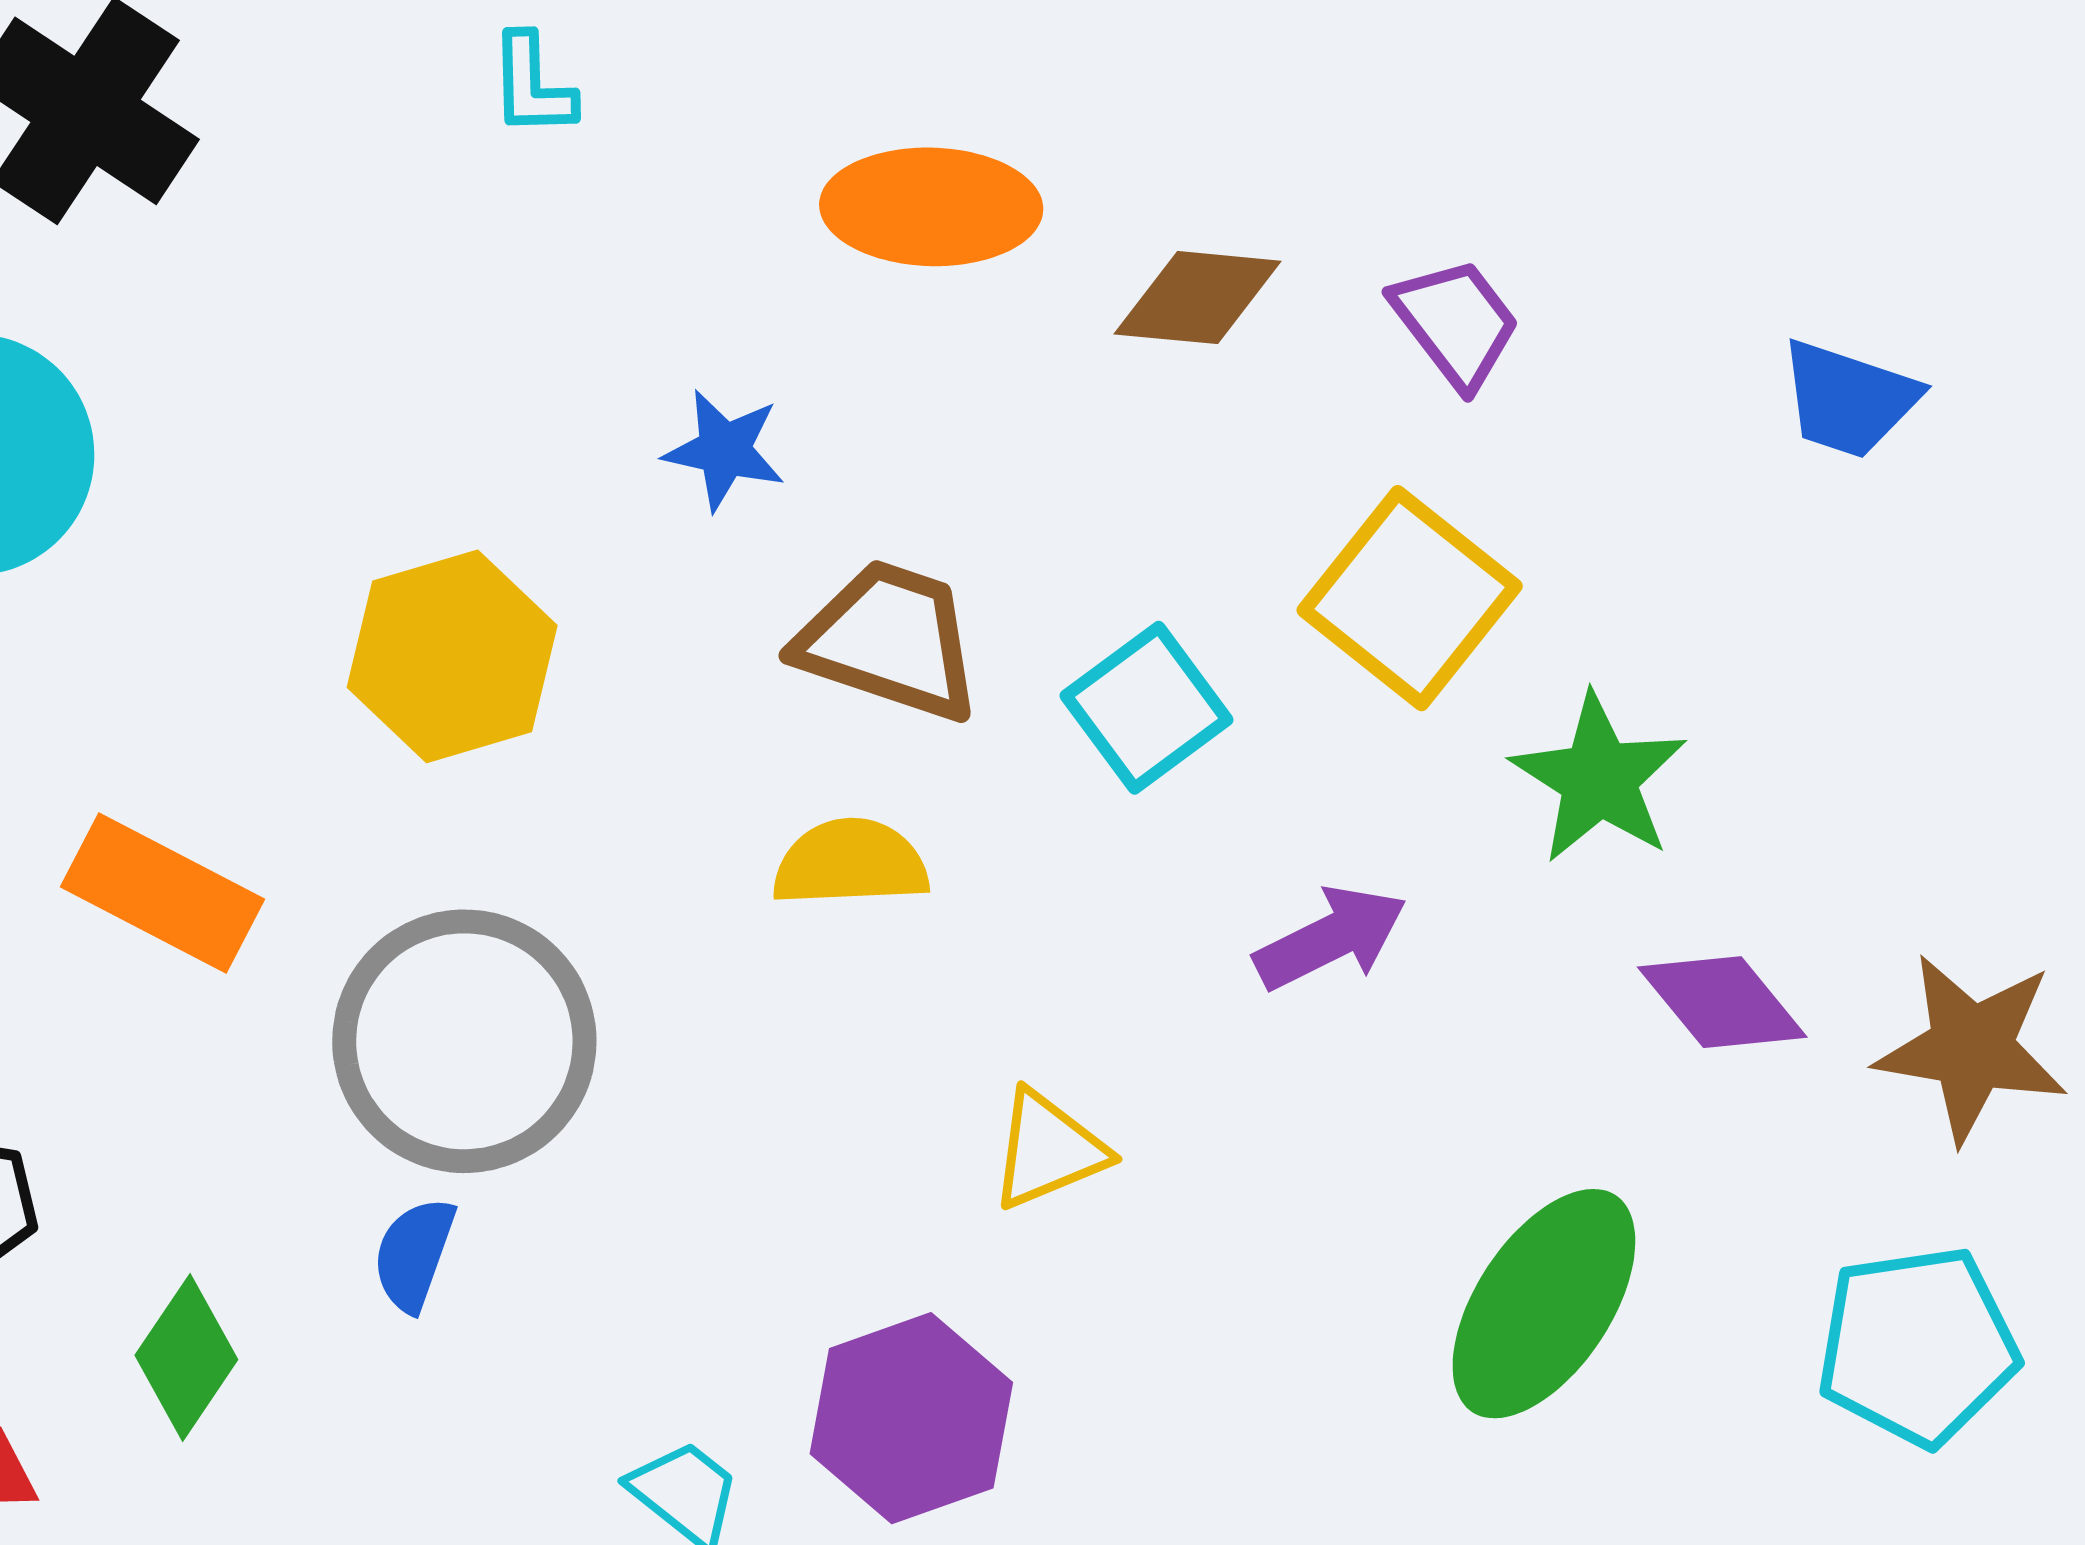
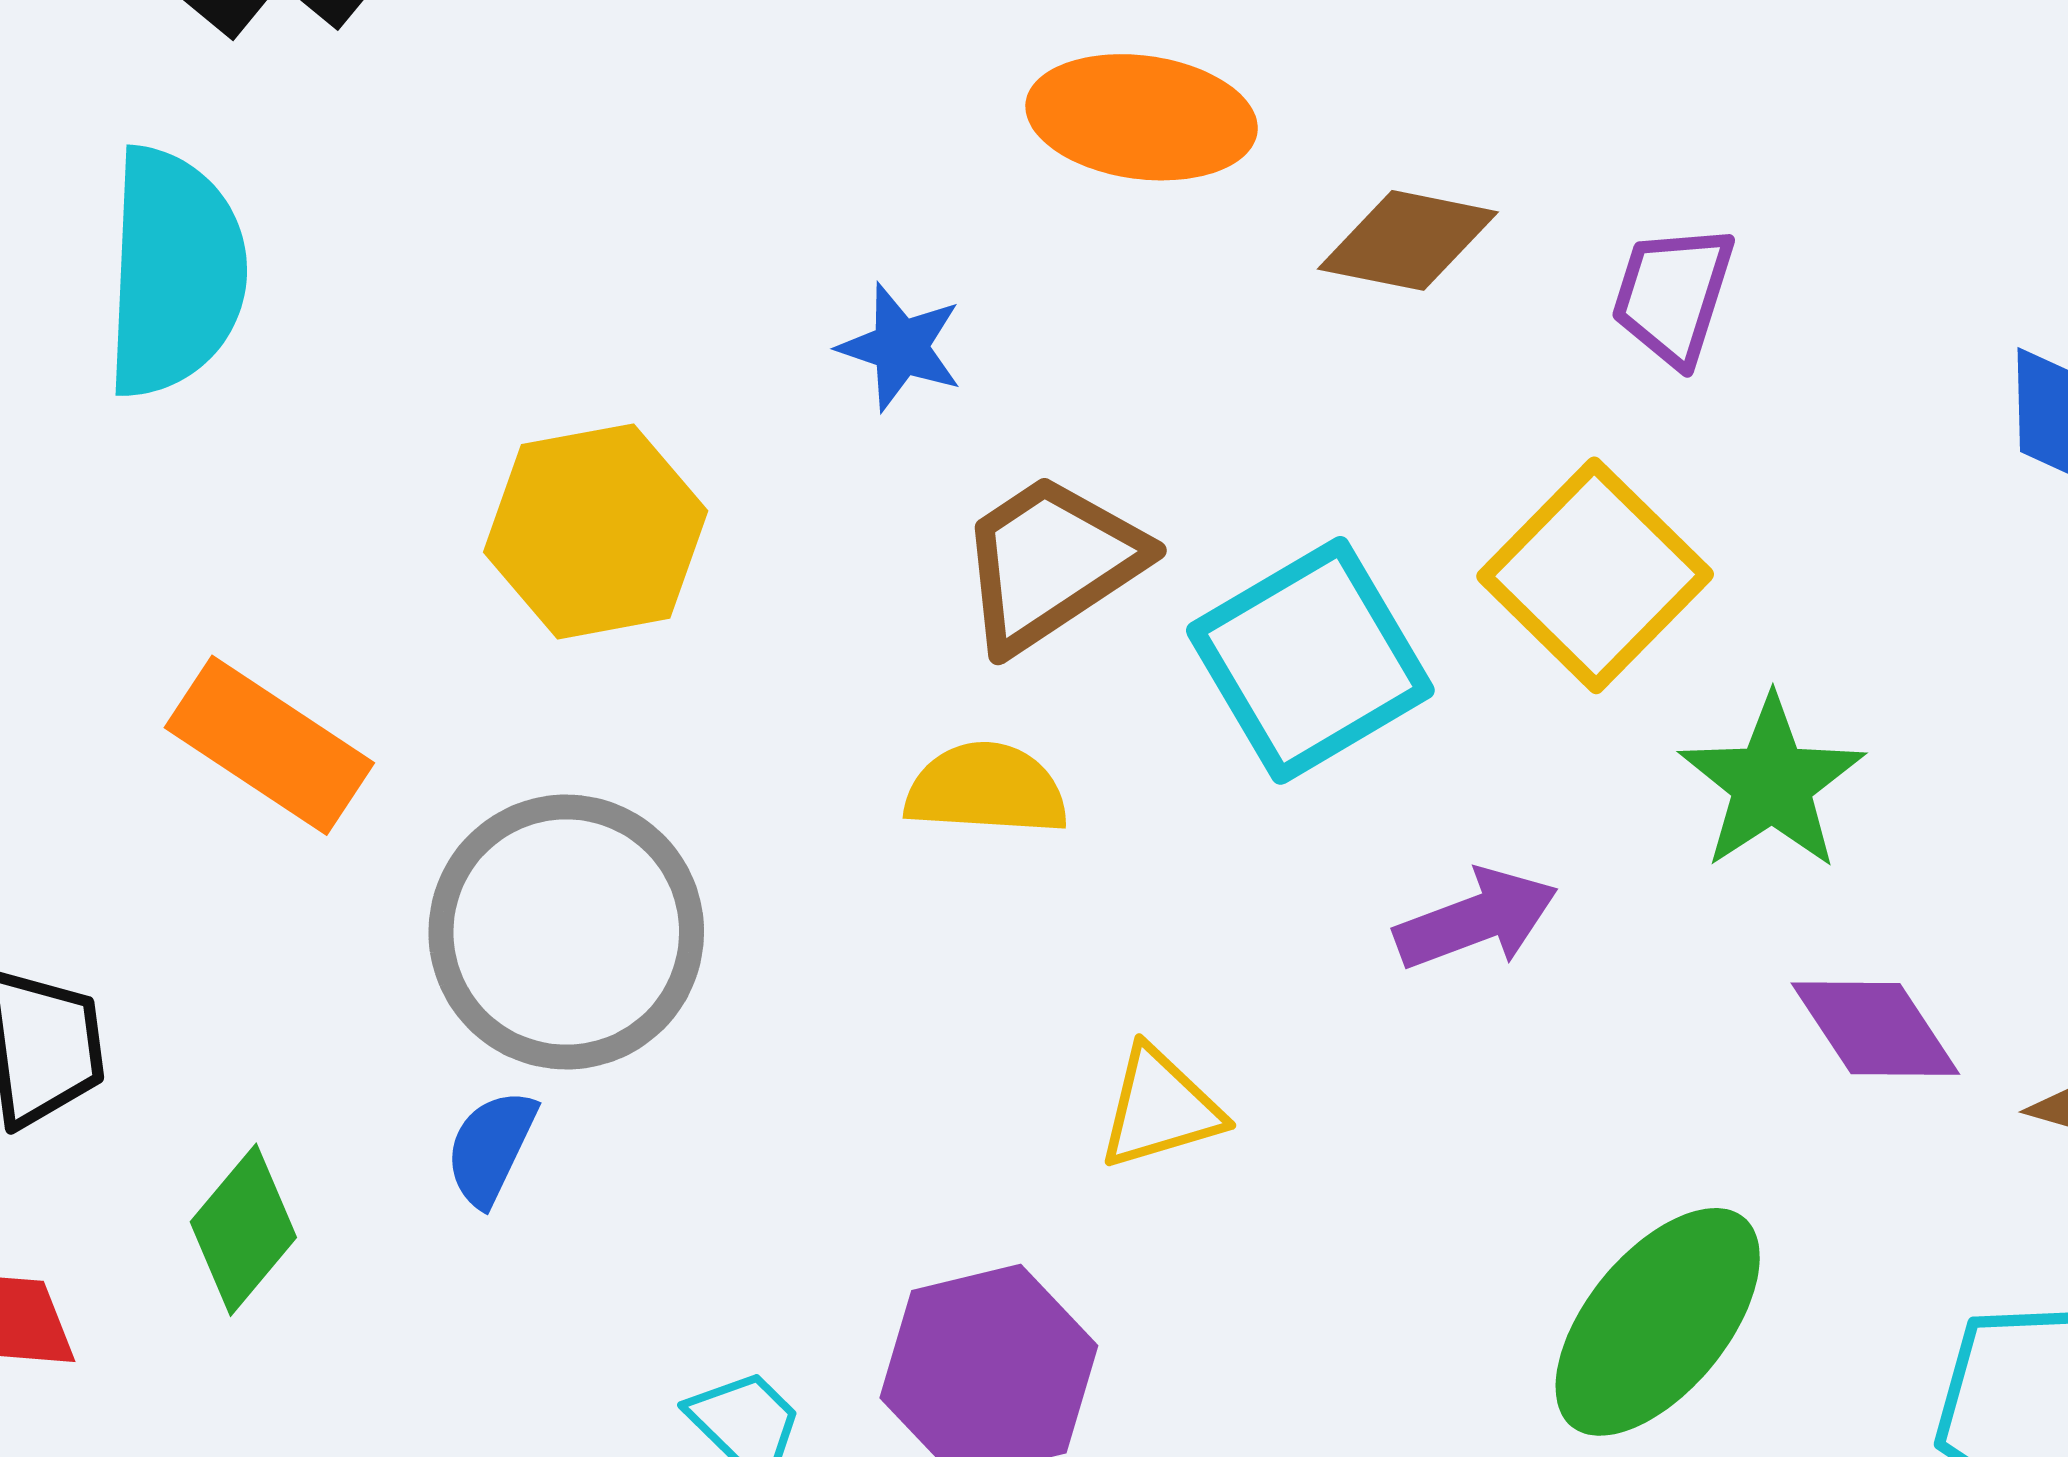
purple trapezoid: (1456, 323) -> (1673, 295), turned -131
brown trapezoid: (889, 640) -> (1051, 563), turned -58
cyan square: (1147, 708) -> (1310, 660), size x1.4

